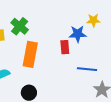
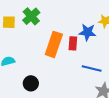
orange rectangle: (30, 54) -> (54, 44), moved

